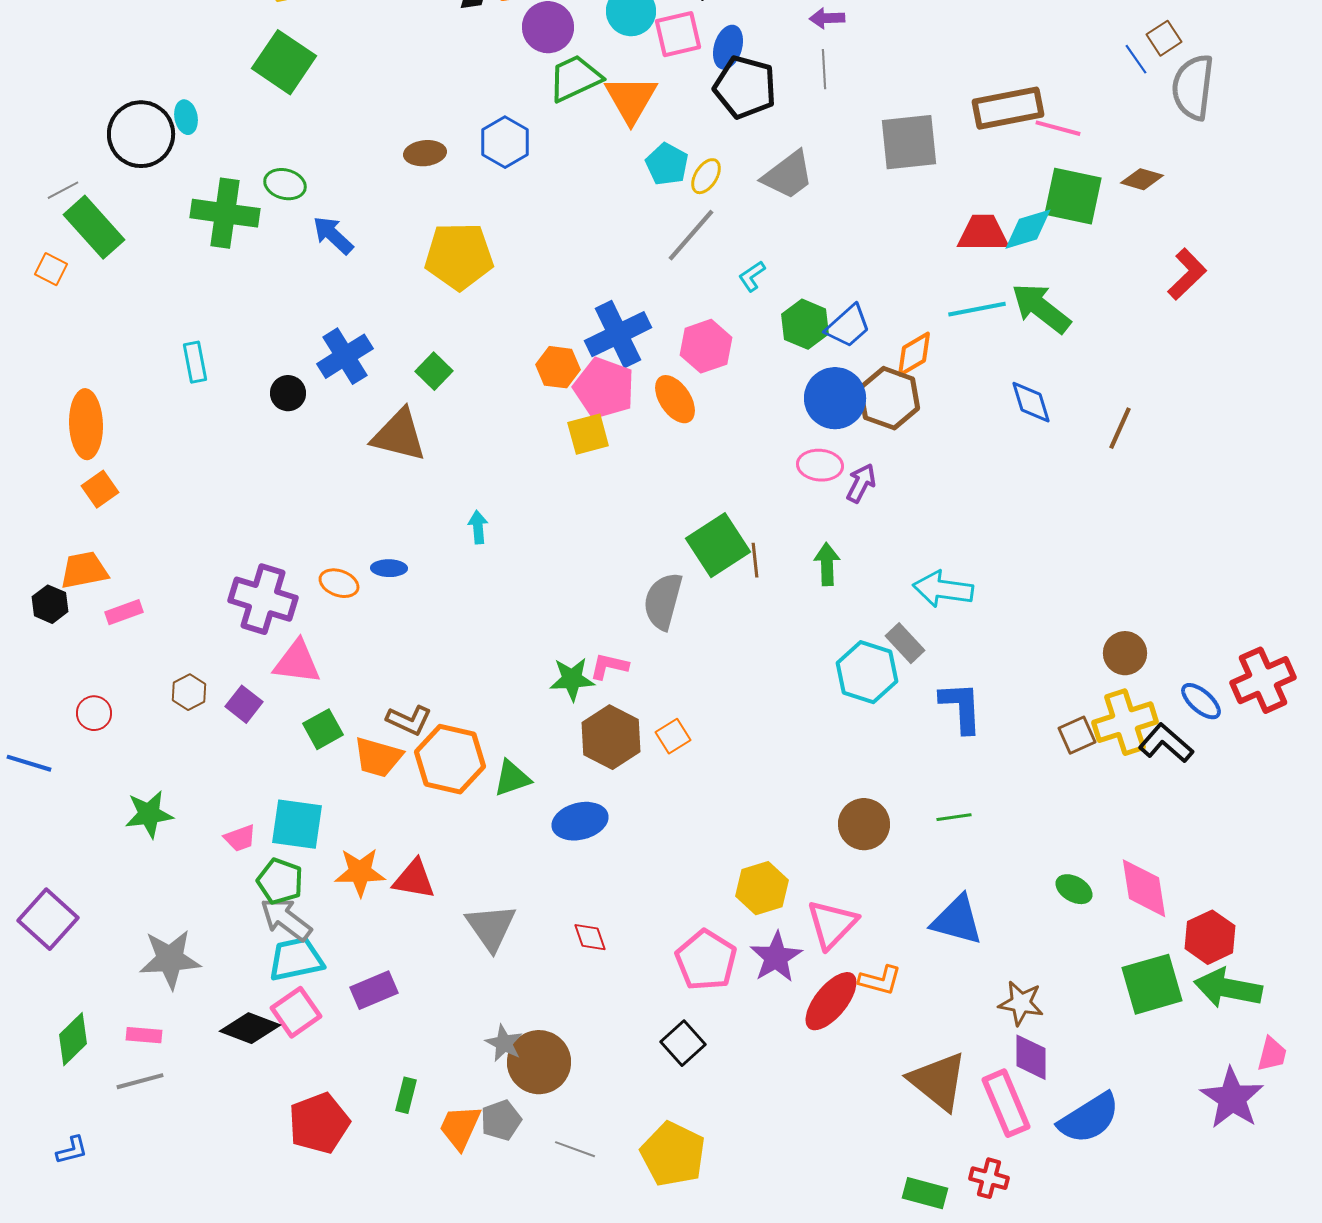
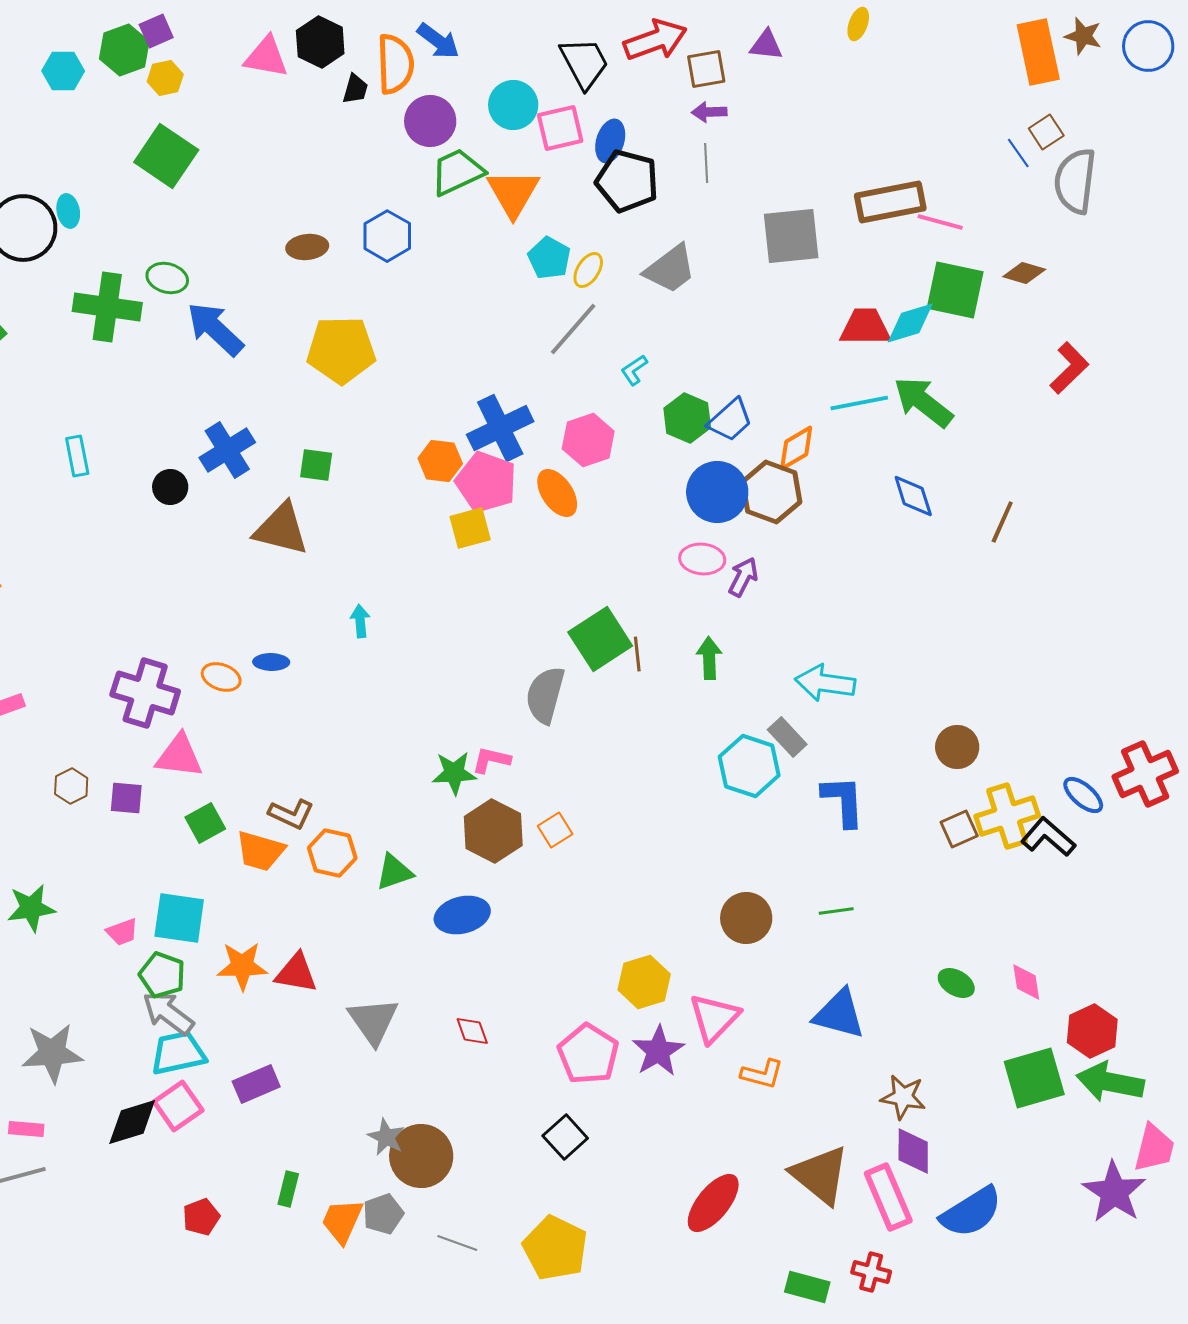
blue arrow: (333, 235) -> (215, 329), size x1.4
green square: (434, 371) -> (316, 465), turned -36
brown circle: (1125, 653) -> (957, 747), moved
purple square: (244, 704) -> (126, 798), turned -33
orange hexagon: (450, 759) -> (332, 853), size x0.7
pink diamond: (1144, 888) -> (1026, 982), size x0.6
red ellipse: (831, 1001) -> (713, 1203), moved
black diamond: (250, 1028) -> (132, 1122), turned -38
pink trapezoid: (1272, 1054) -> (1154, 1148), size x1.4
red pentagon: (319, 1123) -> (201, 1217), size x0.6

